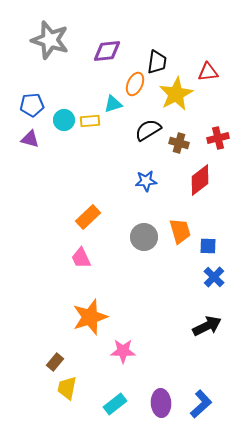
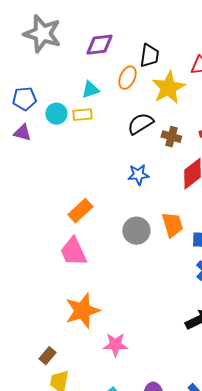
cyan triangle: (113, 104) -> (90, 90), moved
pink trapezoid: (81, 258) -> (73, 252), size x1.4

